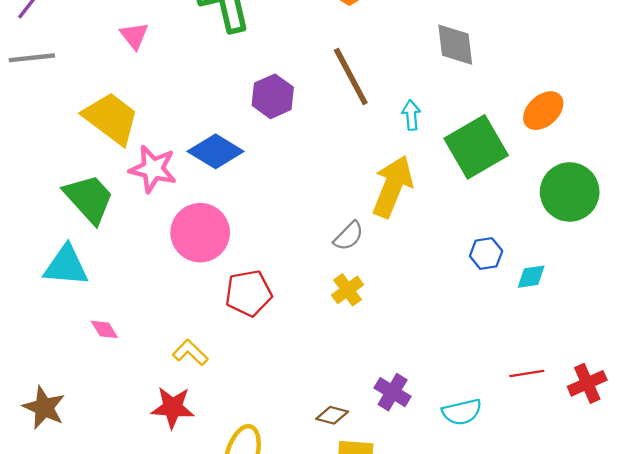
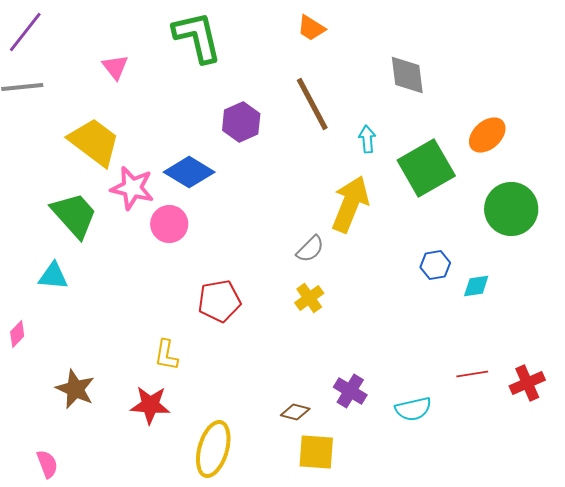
pink circle: (200, 233) -> (169, 224), moved, size x0.7
cyan triangle: (66, 266) -> (53, 276), size x0.7
pink diamond: (104, 329) -> (17, 334), moved, turned 76
yellow L-shape: (190, 353) -> (166, 355), turned -124
brown star: (44, 408) -> (75, 389), moved

